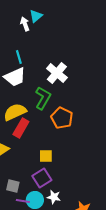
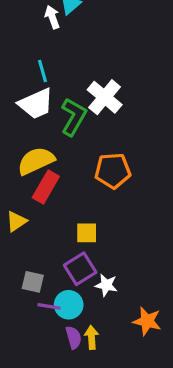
green L-shape: (43, 98) -> (74, 117), moved
orange pentagon: (62, 118) -> (113, 171), turned -30
white star: (54, 197) -> (106, 285), moved

